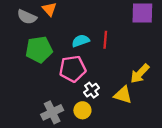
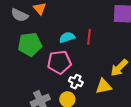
white cross: (92, 90) -> (76, 82), turned -32
yellow triangle: (123, 95) -> (104, 86), turned -30

